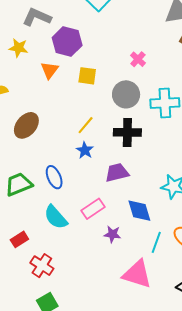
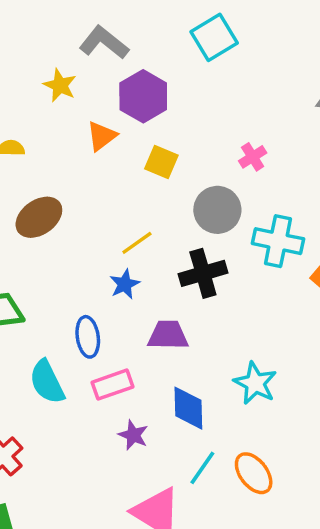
black cross: (127, 132) -> (203, 273), turned -32
blue ellipse: (54, 177) -> (88, 337), moved

